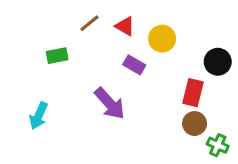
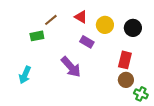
brown line: (90, 23) -> (51, 20), moved
black circle: (218, 62) -> (133, 28), moved

